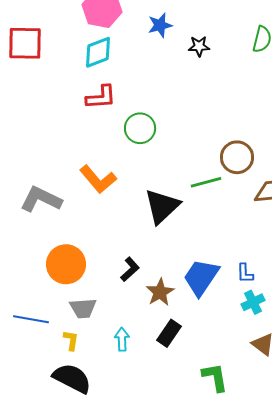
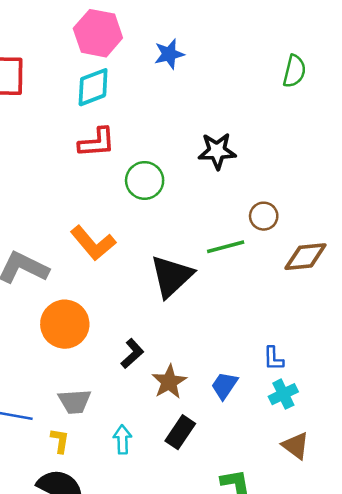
black star: (199, 46) -> (217, 151), moved, size x1.4
brown circle: (237, 157) -> (264, 216), size x0.7
orange circle: (66, 264) -> (65, 324), moved
blue trapezoid: (201, 277) -> (224, 385), moved, size x0.6

